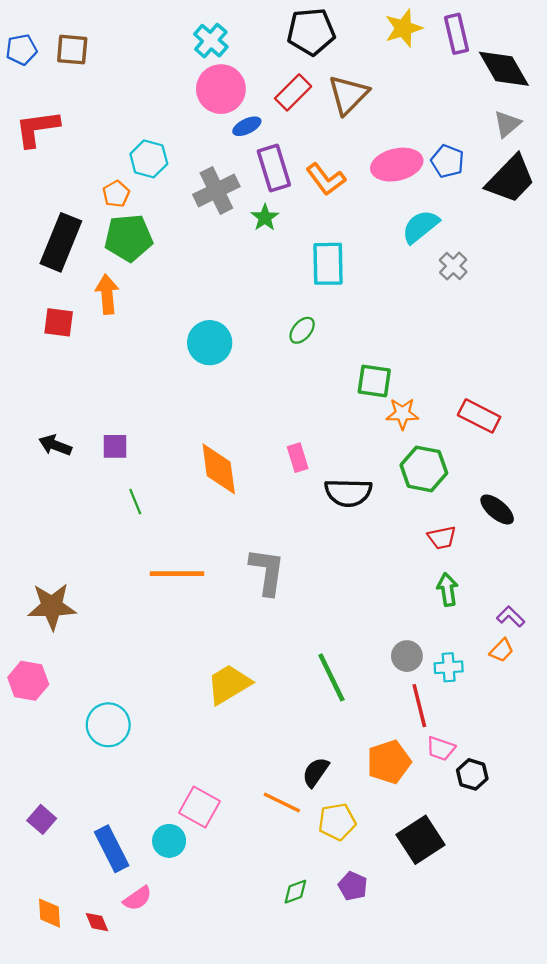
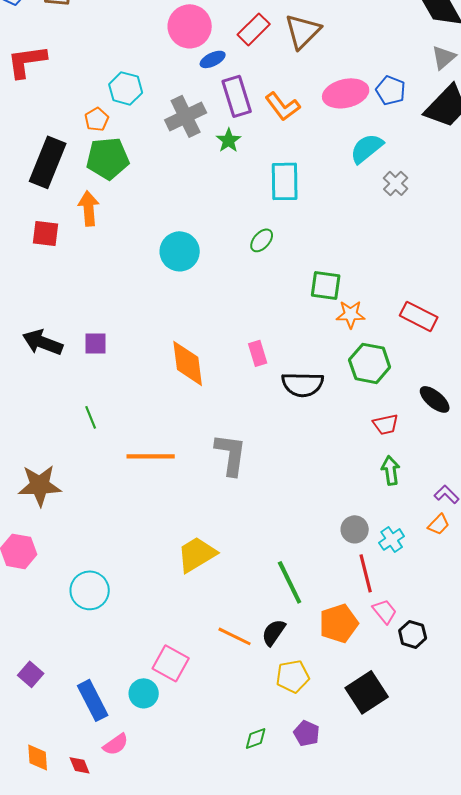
black arrow: (55, 445) -> (43, 342), size x1.4
green line: (135, 502) -> (91, 417), moved
cyan cross: (449, 667) -> (392, 539), turned -30
green line: (331, 677) -> (290, 582), moved
pink trapezoid: (441, 748) -> (385, 611), turned -148
orange line: (282, 803) -> (235, 636), moved

